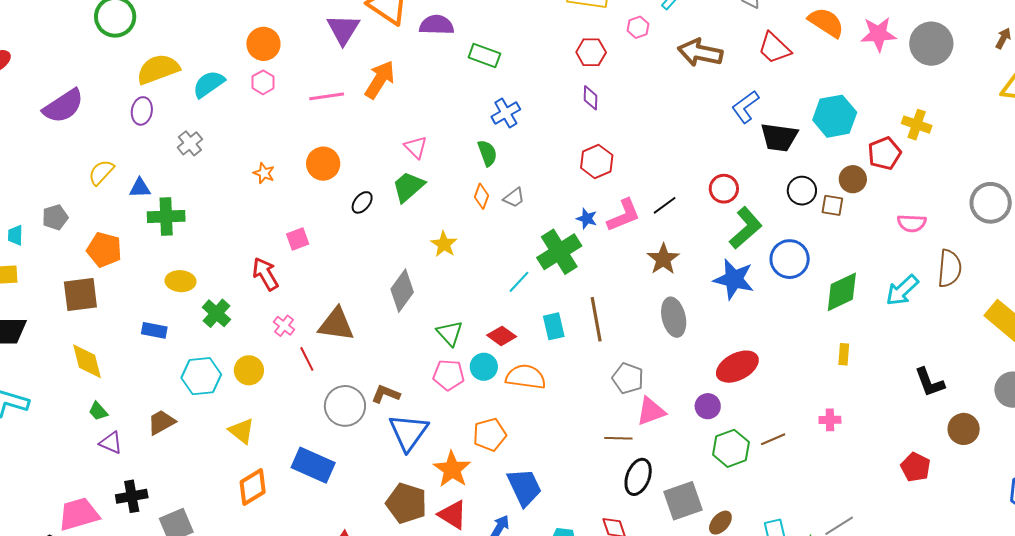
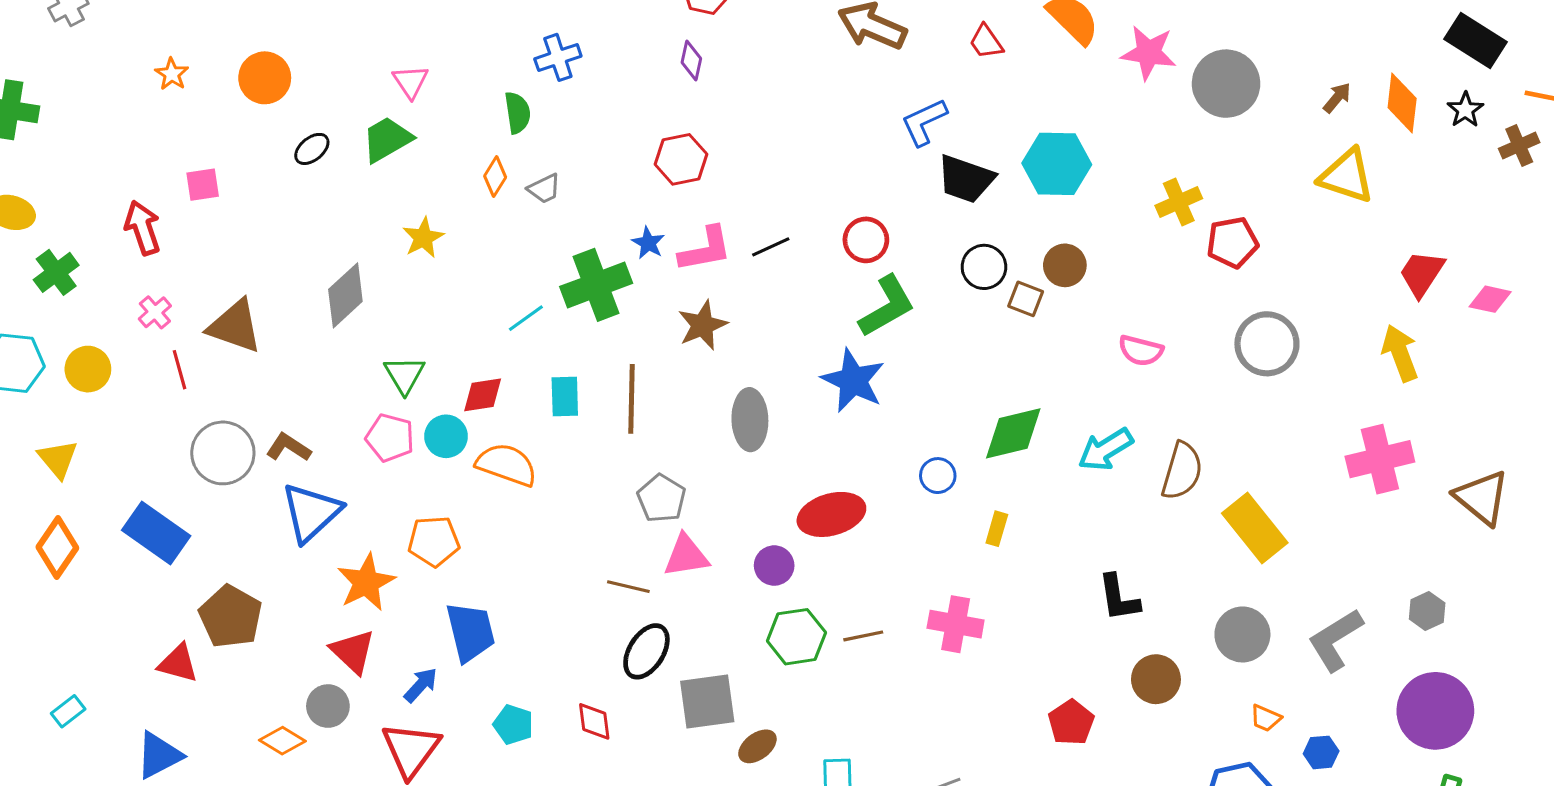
red trapezoid: (774, 48) -> (986, 42), size x0.7
yellow cross: (917, 125) -> (1179, 202), turned 36
red pentagon: (884, 153) -> (1232, 242), moved
brown star: (663, 259) -> (703, 325), moved
blue circle: (790, 259) -> (938, 476), moved, size x0.6
brown semicircle: (950, 268) -> (1182, 471), moved
red diamond: (502, 336) -> (483, 395), turned -56
pink cross: (830, 420) -> (956, 624), size x1.6
orange diamond: (253, 487) -> (57, 548), turned -36
brown pentagon: (406, 503) -> (231, 617), moved

